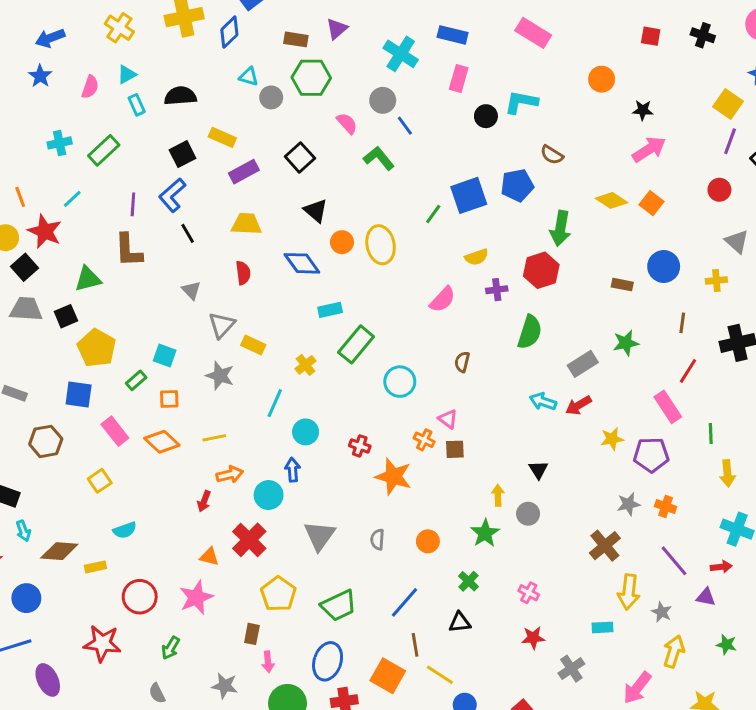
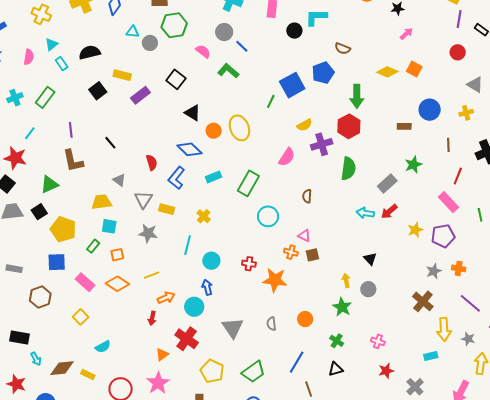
pink arrow: (649, 149) -> (406, 34), size x0.6
blue L-shape: (172, 195) -> (176, 178), moved
yellow trapezoid: (246, 224) -> (102, 202), moved
purple cross: (497, 290) -> (322, 144), size x1.5
green rectangle: (356, 344) -> (248, 183), moved
orange triangle: (209, 557) -> (162, 354), turned -40
yellow rectangle: (95, 567) -> (88, 374), turned 48

